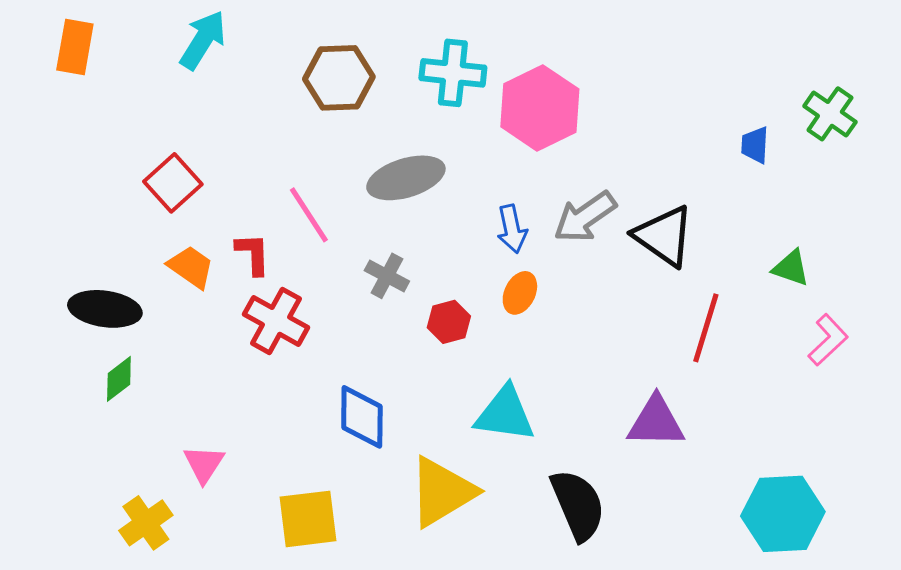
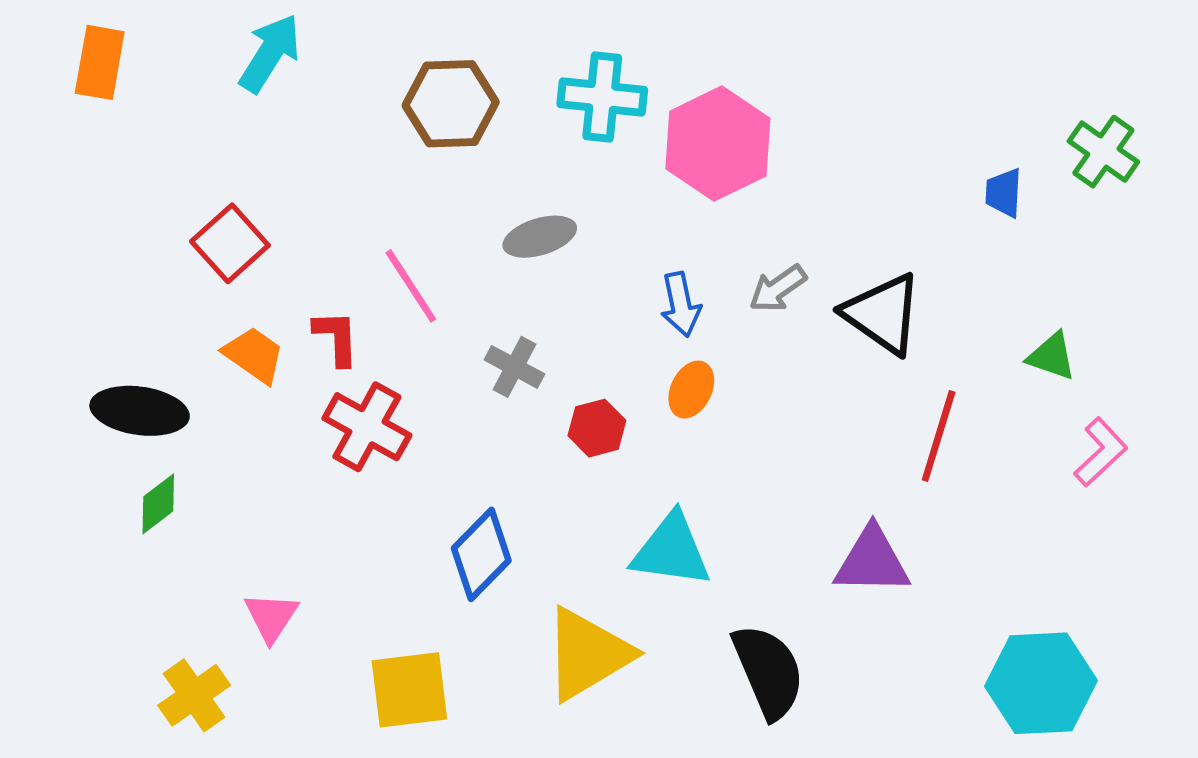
gray ellipse: (406, 178) -> (540, 237), size x0.7
gray arrow: (585, 217) -> (778, 288), size x0.7
blue diamond: (362, 417) -> (481, 554), turned 44

